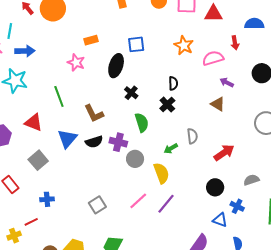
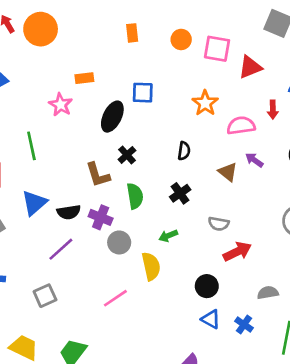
red triangle: (213, 14) -> (250, 67), turned -30
brown triangle: (218, 104) -> (228, 172), moved
black cross: (167, 105) -> (180, 193), moved
brown L-shape: (94, 113) -> (98, 175), moved
gray semicircle: (192, 136) -> (219, 224), moved, turned 98
black circle: (215, 187) -> (207, 286), moved
purple line: (166, 204) -> (61, 249), moved
gray square: (97, 205) -> (45, 296), moved
blue triangle: (220, 220) -> (211, 319), moved

